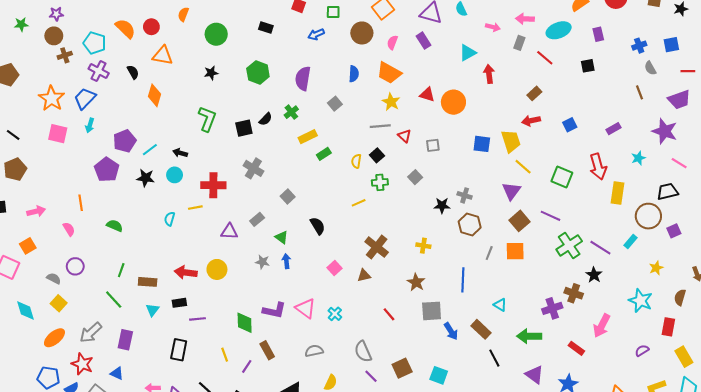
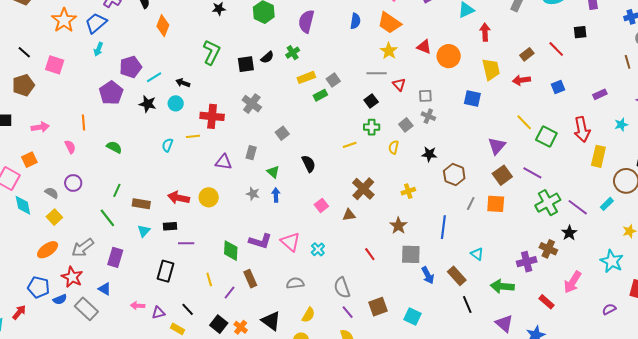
red line: (545, 58) -> (556, 49), moved
gray square: (335, 104) -> (333, 80), moved
pink square: (58, 134) -> (55, 65), moved
yellow trapezoid: (511, 141) -> (491, 69), moved
yellow semicircle: (356, 161) -> (394, 147), moved
yellow line: (523, 167) -> (524, 122), moved
gray cross: (465, 195) -> (428, 116), moved
gray rectangle: (257, 219) -> (251, 153), turned -40
yellow cross: (423, 246) -> (408, 191), turned -32
cyan diamond: (26, 311) -> (23, 205), moved

